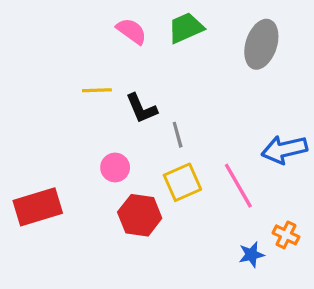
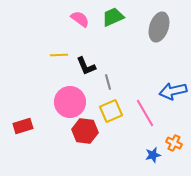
pink circle: (115, 168) -> (70, 102), size x1.8
red rectangle: (38, 207) -> (23, 126), size x0.7

